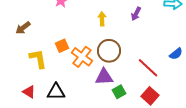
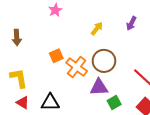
yellow arrow: (102, 19) -> (97, 28), turned 40
brown arrow: (23, 28) -> (17, 38), turned -56
yellow L-shape: (38, 59) -> (19, 78), moved

